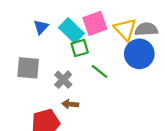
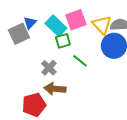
gray square: (28, 68) -> (19, 34), moved, turned -30
brown arrow: (70, 104) -> (55, 89), size x1.5

